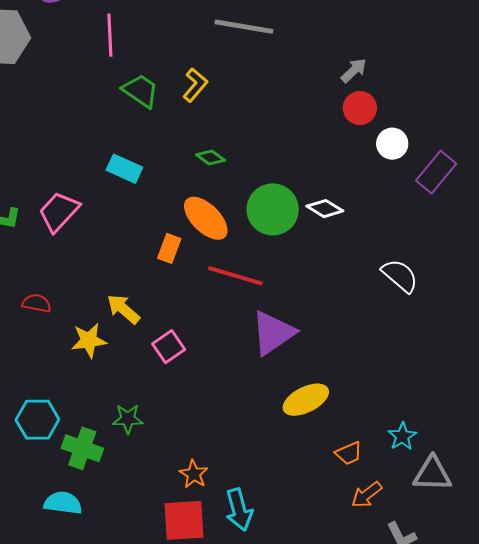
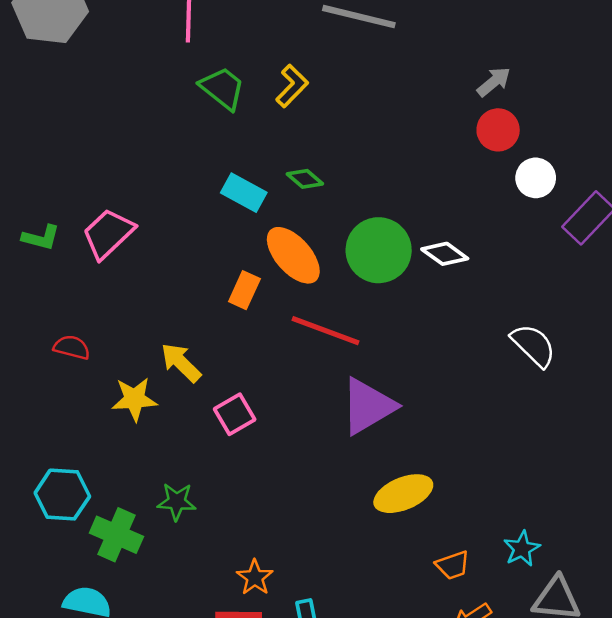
cyan rectangle: (124, 169) -> (244, 193), moved

